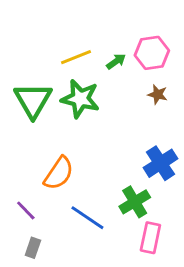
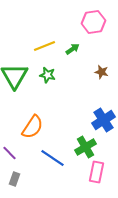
pink hexagon: (152, 53) -> (93, 22), moved
green star: (80, 99) -> (47, 75), size x0.6

